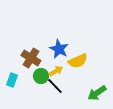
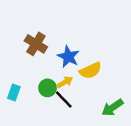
brown cross: (31, 58) -> (36, 44), moved

